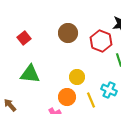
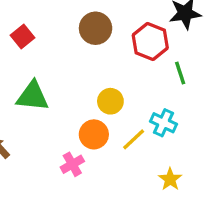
yellow line: (91, 100) -> (134, 139), turned 70

